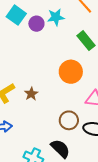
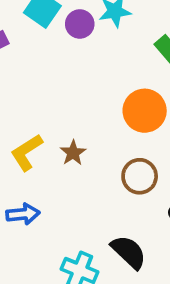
brown circle: (69, 120) -> (140, 176), moved

